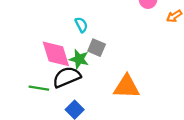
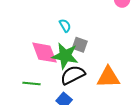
green star: (79, 59) -> (65, 56), size x1.5
black semicircle: (67, 77) -> (73, 75), moved

